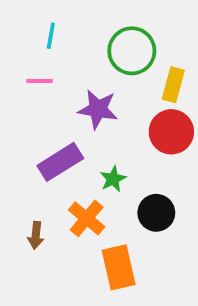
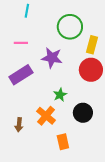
cyan line: (51, 36) -> (27, 11), moved
purple rectangle: (60, 162) -> (21, 75), moved
orange rectangle: (119, 267) -> (63, 142), size x0.7

